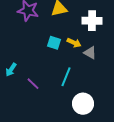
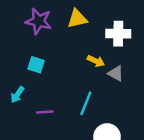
cyan square: (54, 43) -> (36, 65), moved
purple line: (33, 84) -> (45, 112), turned -48

